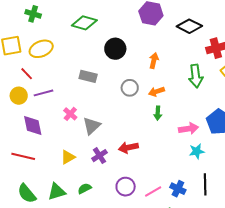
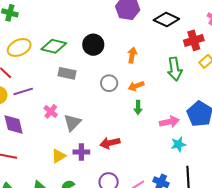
green diamond: (84, 23) -> (54, 46), moved
purple cross: (99, 156) -> (81, 152), turned 35
yellow triangle: (68, 157) -> (59, 156), moved

